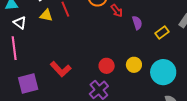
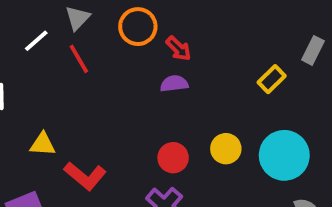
yellow triangle: (46, 15) -> (43, 144), moved
purple semicircle: (137, 23) -> (174, 84), moved, turned -72

